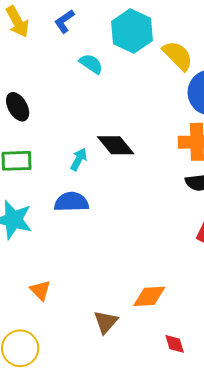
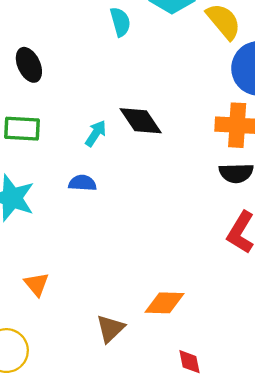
cyan semicircle: (91, 64) -> (120, 22), turned 35
blue semicircle: (71, 202) -> (82, 183), size x0.7

